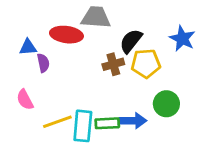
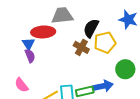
blue triangle: (28, 47) -> (28, 44), moved, turned -48
brown cross: (113, 64) -> (81, 47), turned -35

